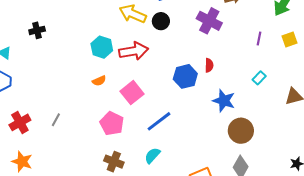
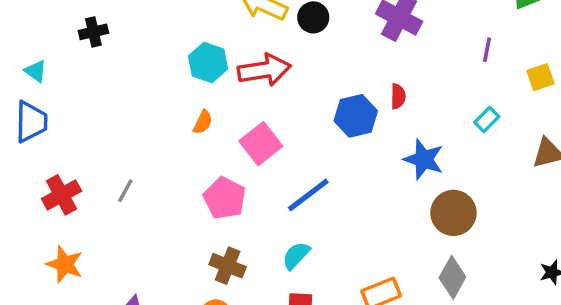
yellow square: (289, 40) -> (540, 77), moved
orange semicircle: (99, 81) -> (203, 122), turned -40

